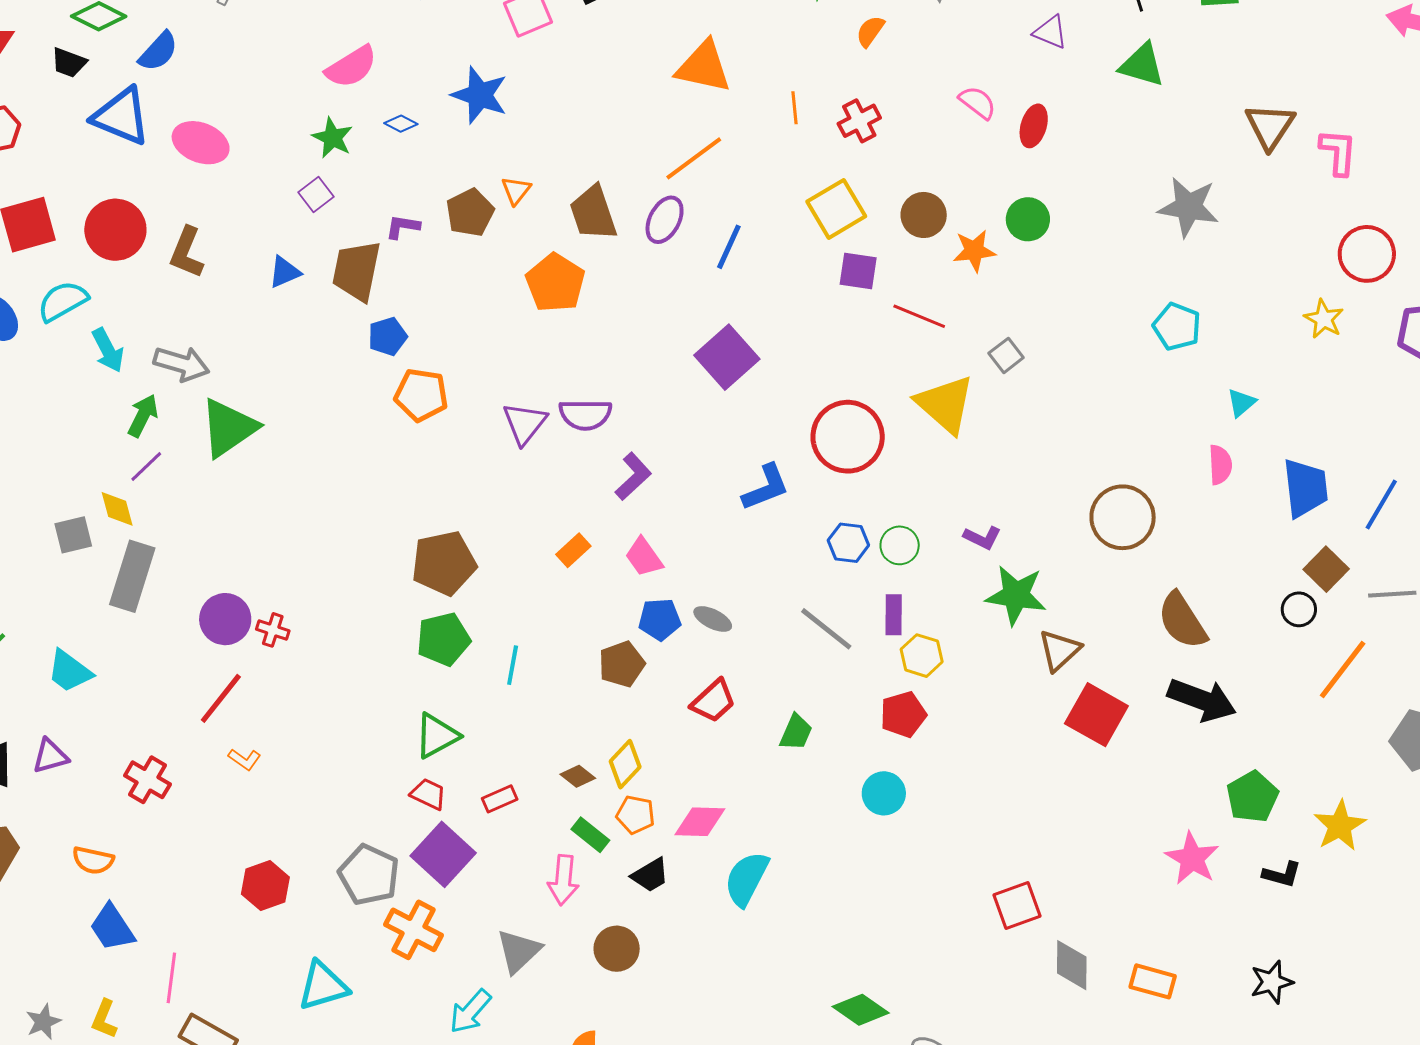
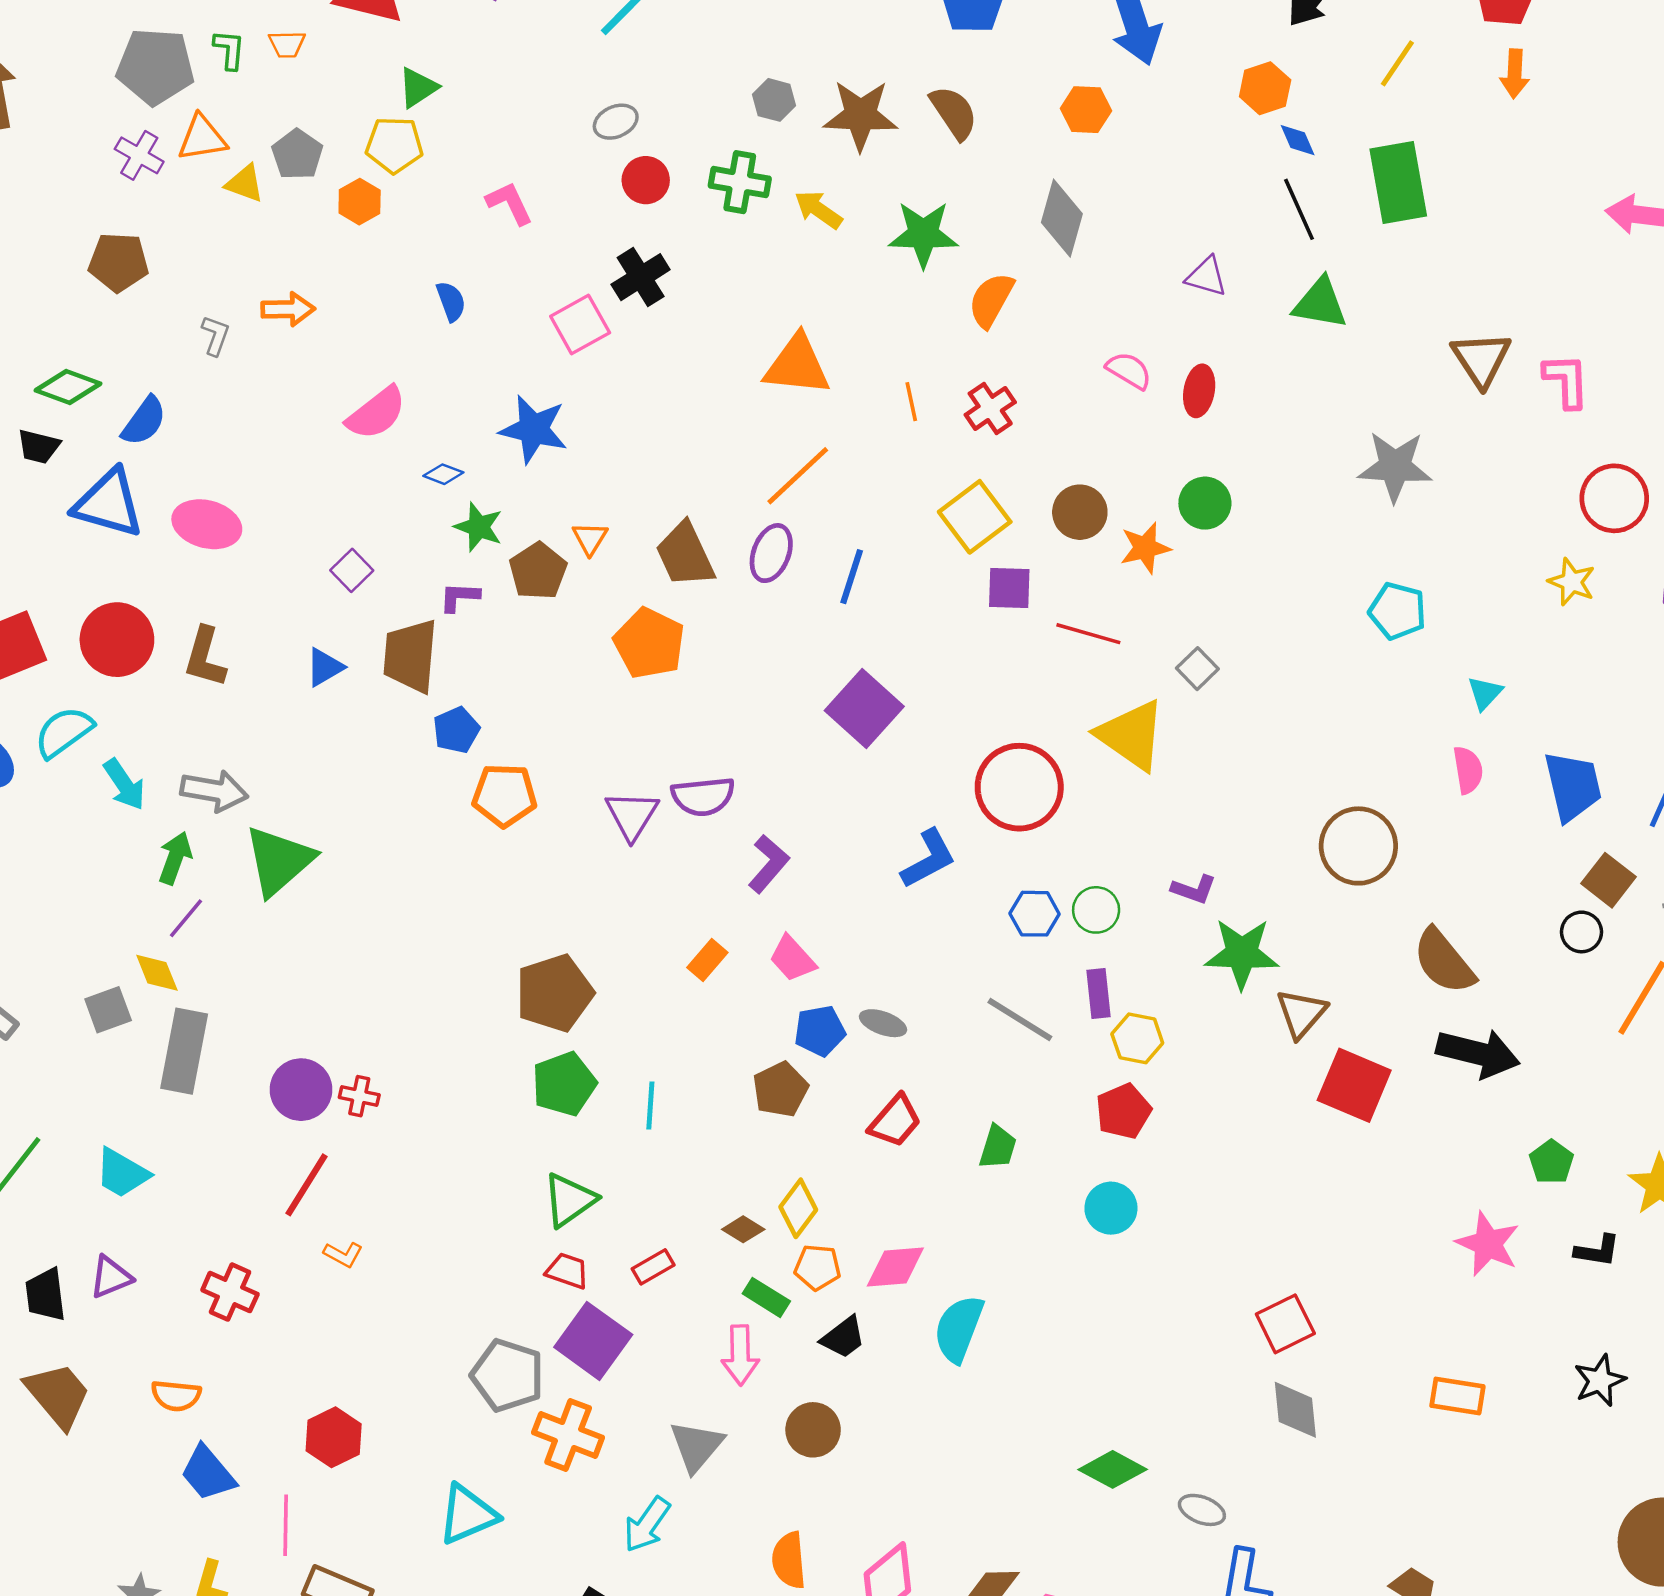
orange semicircle: (870, 31) -> (991, 300), size x1.4
green star: (332, 138) -> (479, 527), moved
green pentagon: (1252, 797) -> (1551, 1162), size x0.7
red hexagon: (265, 886) -> (334, 1437), moved
gray diamond: (1072, 965) -> (1295, 1410), moved

